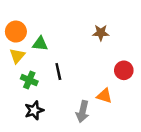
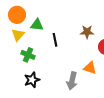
brown star: (101, 33) -> (87, 32), moved
black line: (58, 72) -> (55, 40), moved

